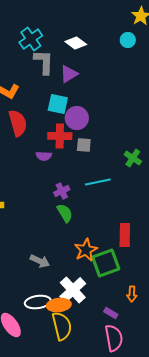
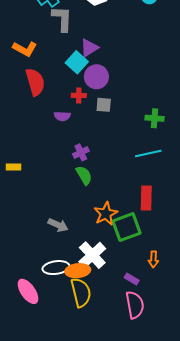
purple triangle: (69, 74) -> (89, 48), moved
cyan square: (58, 104) -> (77, 62), turned 30
red cross: (60, 136) -> (79, 95), size x0.6
green cross: (133, 158) -> (154, 118), turned -30
cyan line: (98, 182) -> (148, 154), moved

